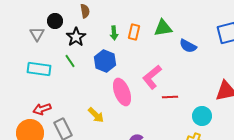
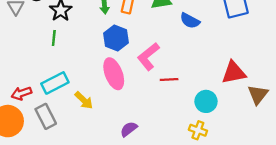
green line: (70, 61) -> (54, 38), turned 40
blue hexagon: (105, 61) -> (116, 38), moved
cyan rectangle: (39, 69) -> (55, 83), moved, turned -35

